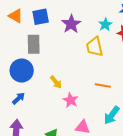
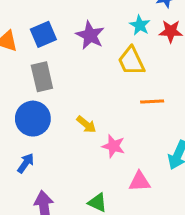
orange line: (103, 85) -> (152, 102), moved
blue arrow: (19, 98) -> (26, 163), moved

